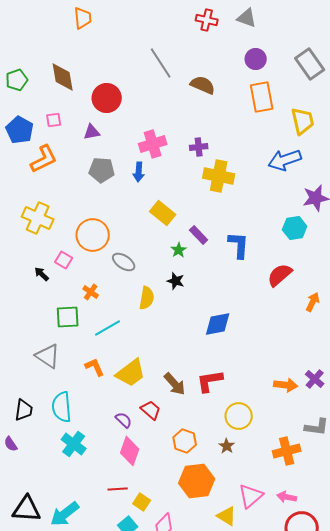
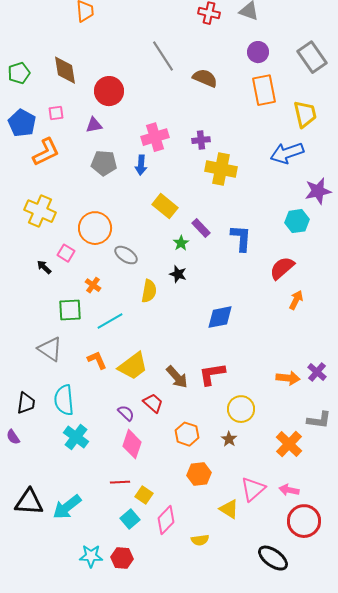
orange arrow: (313, 302) -> (296, 300), moved
orange cross: (287, 451) -> (289, 444), turned -32
orange hexagon: (197, 481) -> (199, 474), size x0.7

